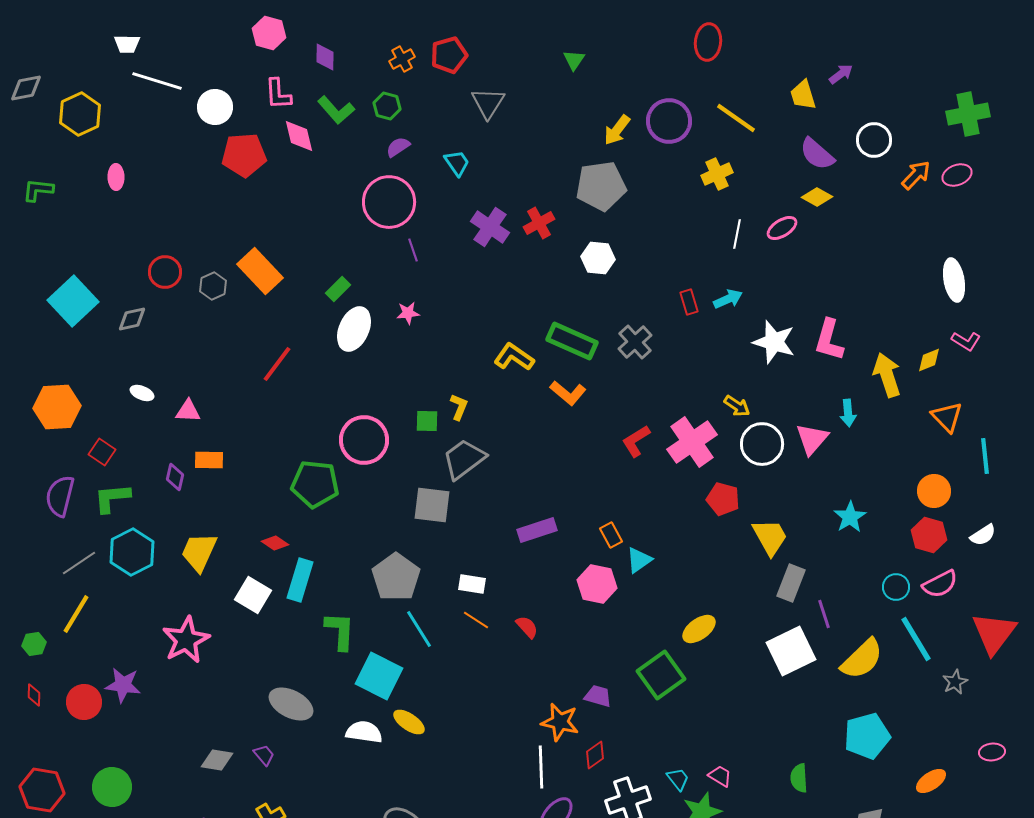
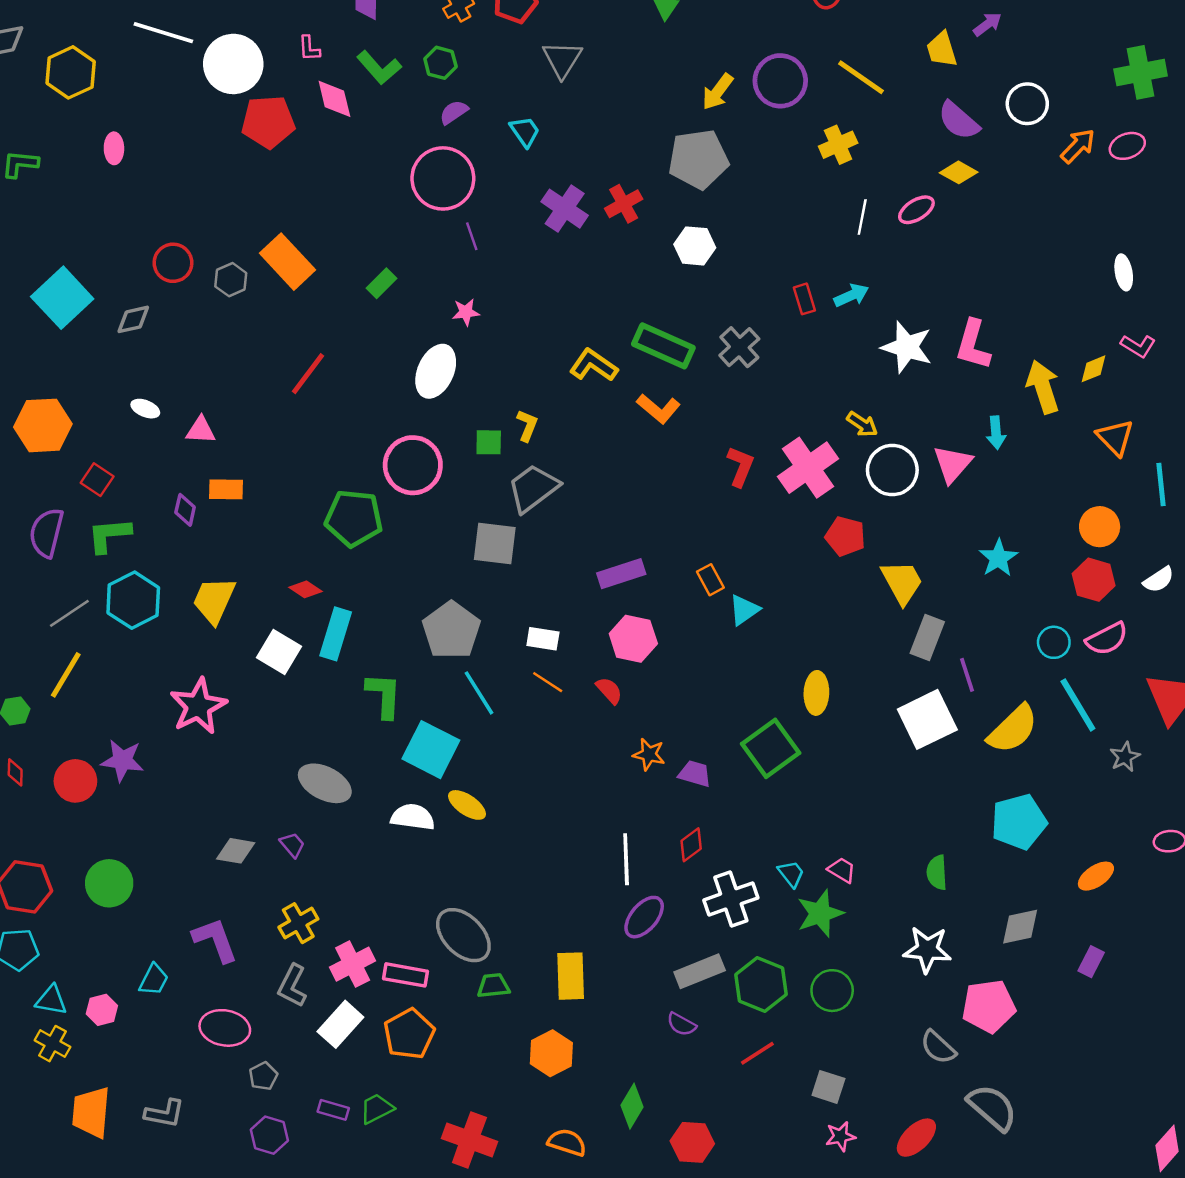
pink L-shape: (278, 94) -> (309, 48), size x0.7
white circle: (215, 107) -> (233, 64), size x1.4
white ellipse: (954, 280) -> (1124, 272), size x0.7
white ellipse: (354, 329) -> (436, 371), moved
red L-shape: (636, 441) -> (741, 466), turned 144
pink hexagon: (597, 584) -> (633, 639), moved
yellow ellipse: (699, 629) -> (816, 693), turned -52
orange star: (560, 722) -> (649, 754), moved, size x0.7

